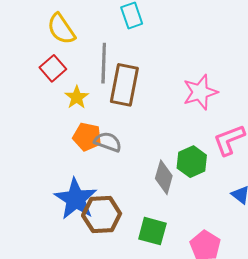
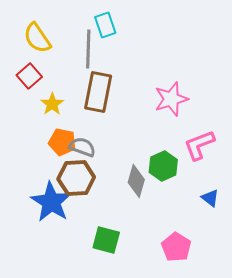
gray line: (104, 63) -> (88, 49), moved
brown hexagon: (102, 214) -> (76, 178), moved
green square: (152, 231) -> (106, 240), moved

